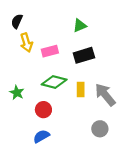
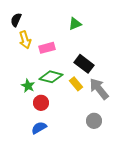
black rectangle: (84, 55) -> (84, 64), moved, turned 54
yellow rectangle: (81, 89) -> (76, 84), turned -40
green star: (17, 93) -> (28, 86), moved

